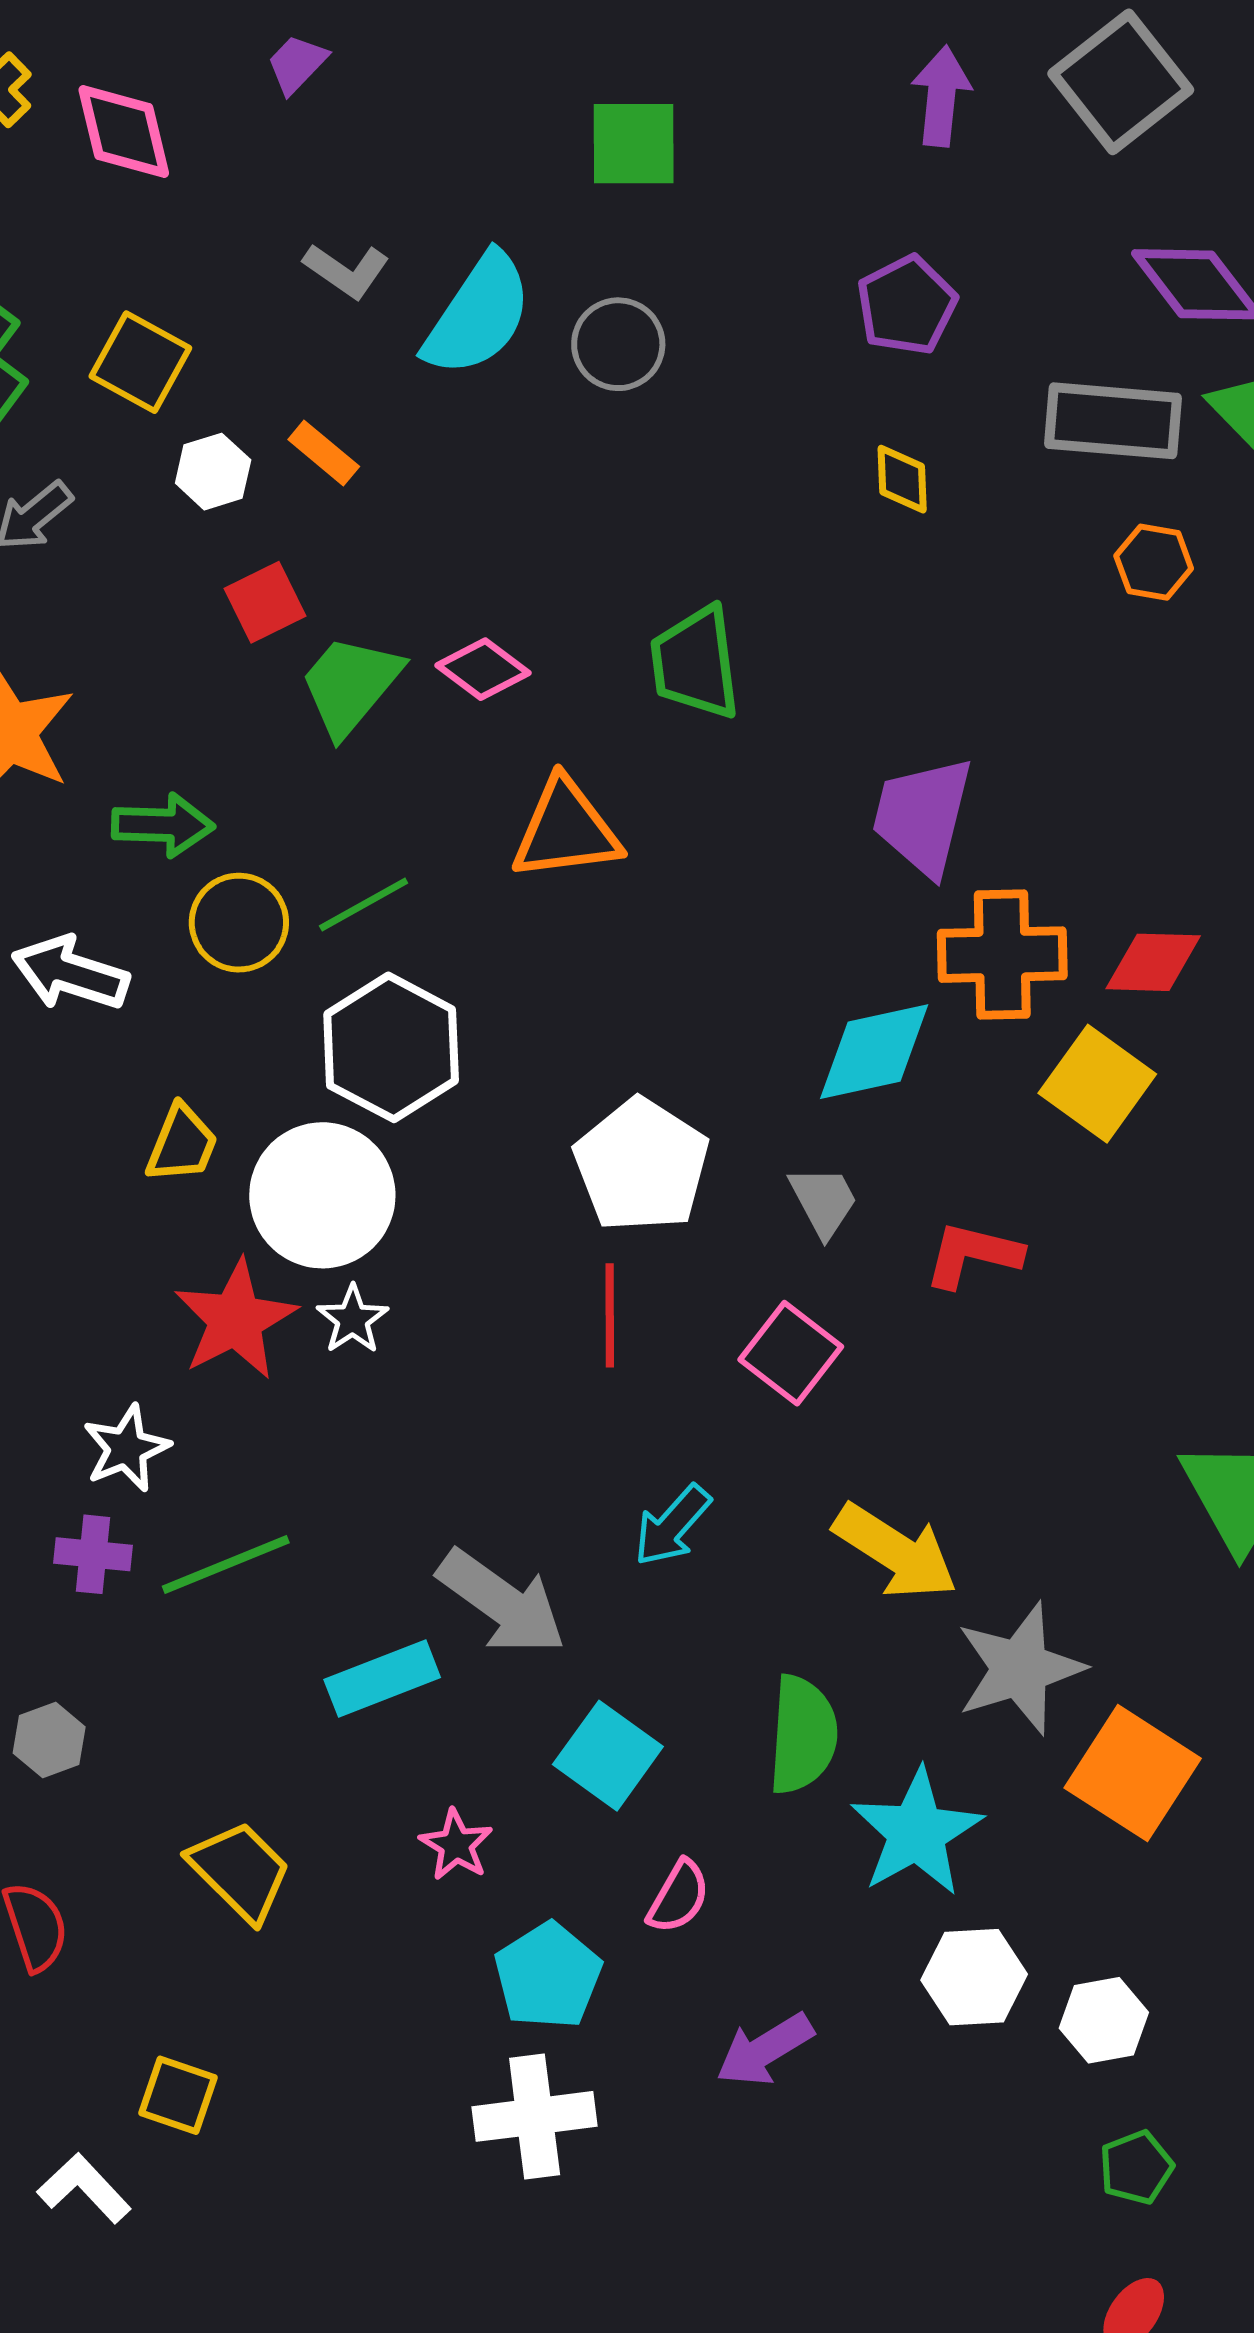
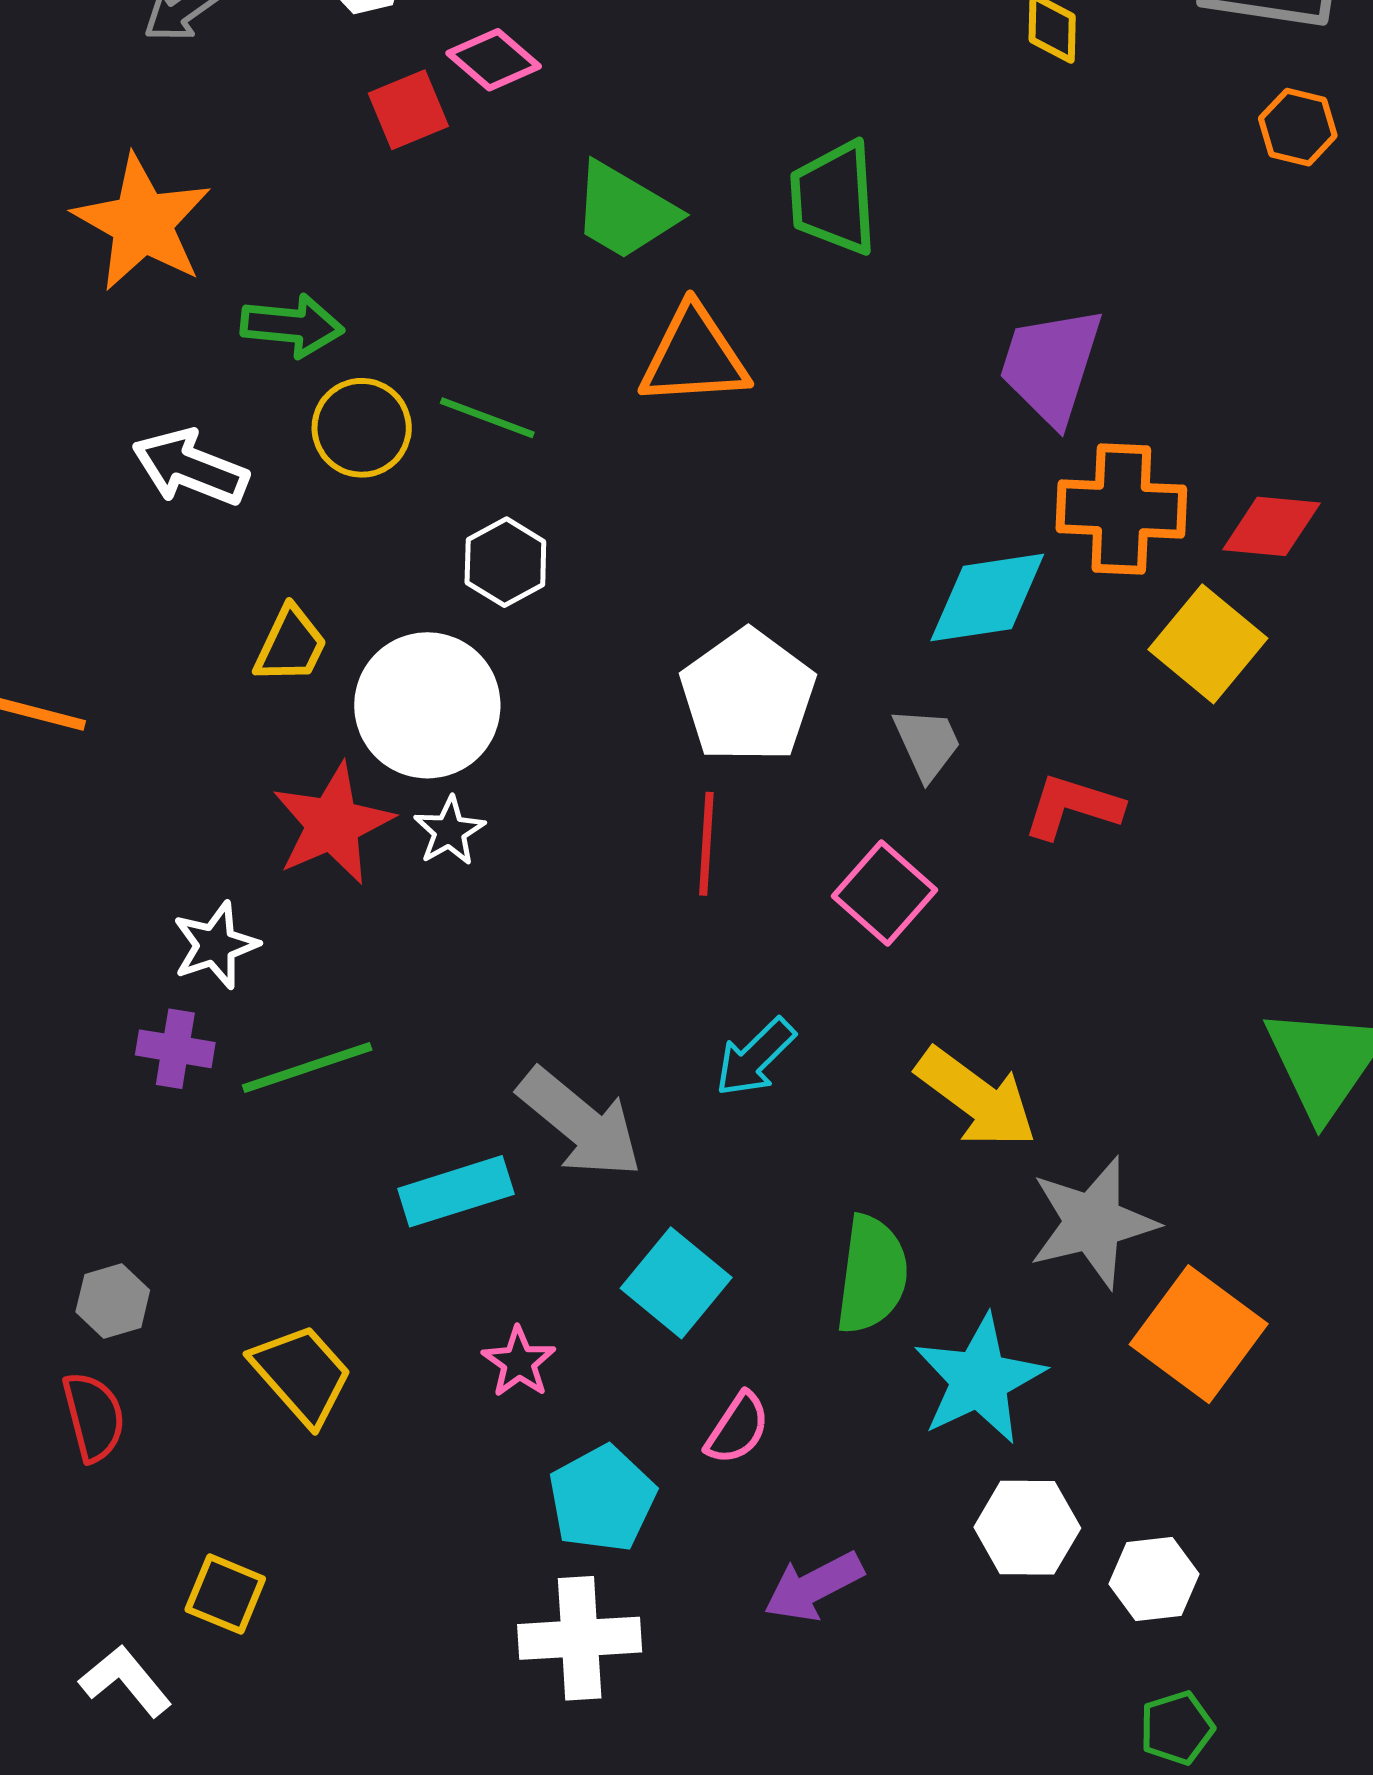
pink diamond: (483, 669) -> (494, 60), moved
green trapezoid: (350, 685) -> (625, 211), moved, turned -103
green line: (364, 904) -> (487, 418), turned 46
white hexagon: (391, 1047) -> (505, 562), size x0.6
gray hexagon: (49, 1740) -> (113, 1301), moved

